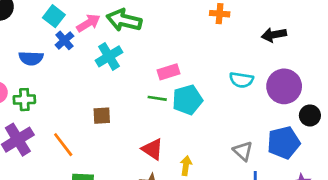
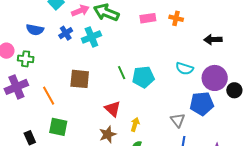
blue cross: (64, 40) -> (66, 33), moved
pink rectangle: (168, 72) -> (148, 18), moved
green line: (157, 98) -> (122, 73), turned 48
black circle: (310, 115) -> (234, 90), moved
brown square: (102, 116) -> (80, 79), size x1.5
blue pentagon: (284, 143) -> (202, 104), moved

